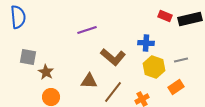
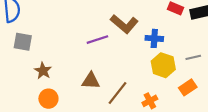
purple line: (87, 30) -> (97, 40), moved
gray square: (28, 57) -> (23, 42), moved
brown L-shape: (113, 57) -> (124, 24), moved

